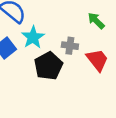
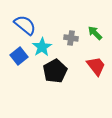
gray cross: (70, 46) -> (71, 38), moved

